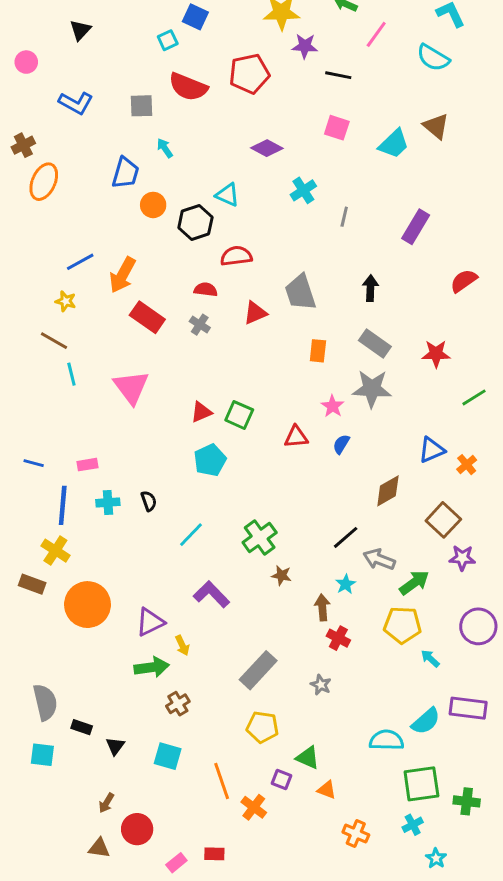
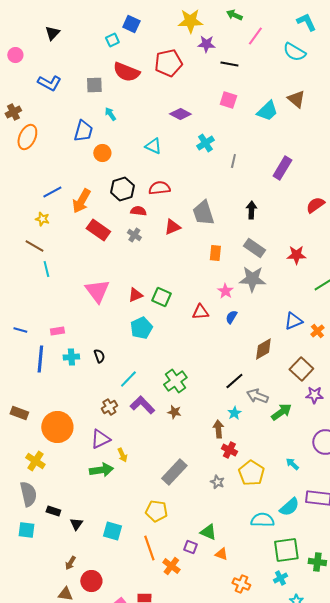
black hexagon: (195, 222) -> (122, 189), moved
pink triangle: (131, 387) -> (97, 291), moved
yellow cross: (55, 551) -> (35, 461), moved
brown star: (281, 575) -> (174, 412), moved
purple L-shape: (211, 594) -> (142, 405), moved
yellow pentagon: (402, 625) -> (251, 473), moved, turned 30
brown cross: (178, 704) -> (109, 407), moved
yellow pentagon: (262, 727) -> (156, 511), moved

